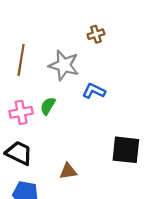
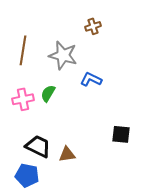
black square: (126, 150) -> (121, 134), size x0.7
black trapezoid: (19, 153) -> (38, 146), moved

